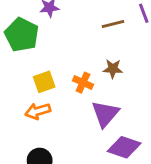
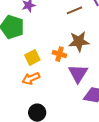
brown star: (113, 69) -> (79, 41), size x1.5

